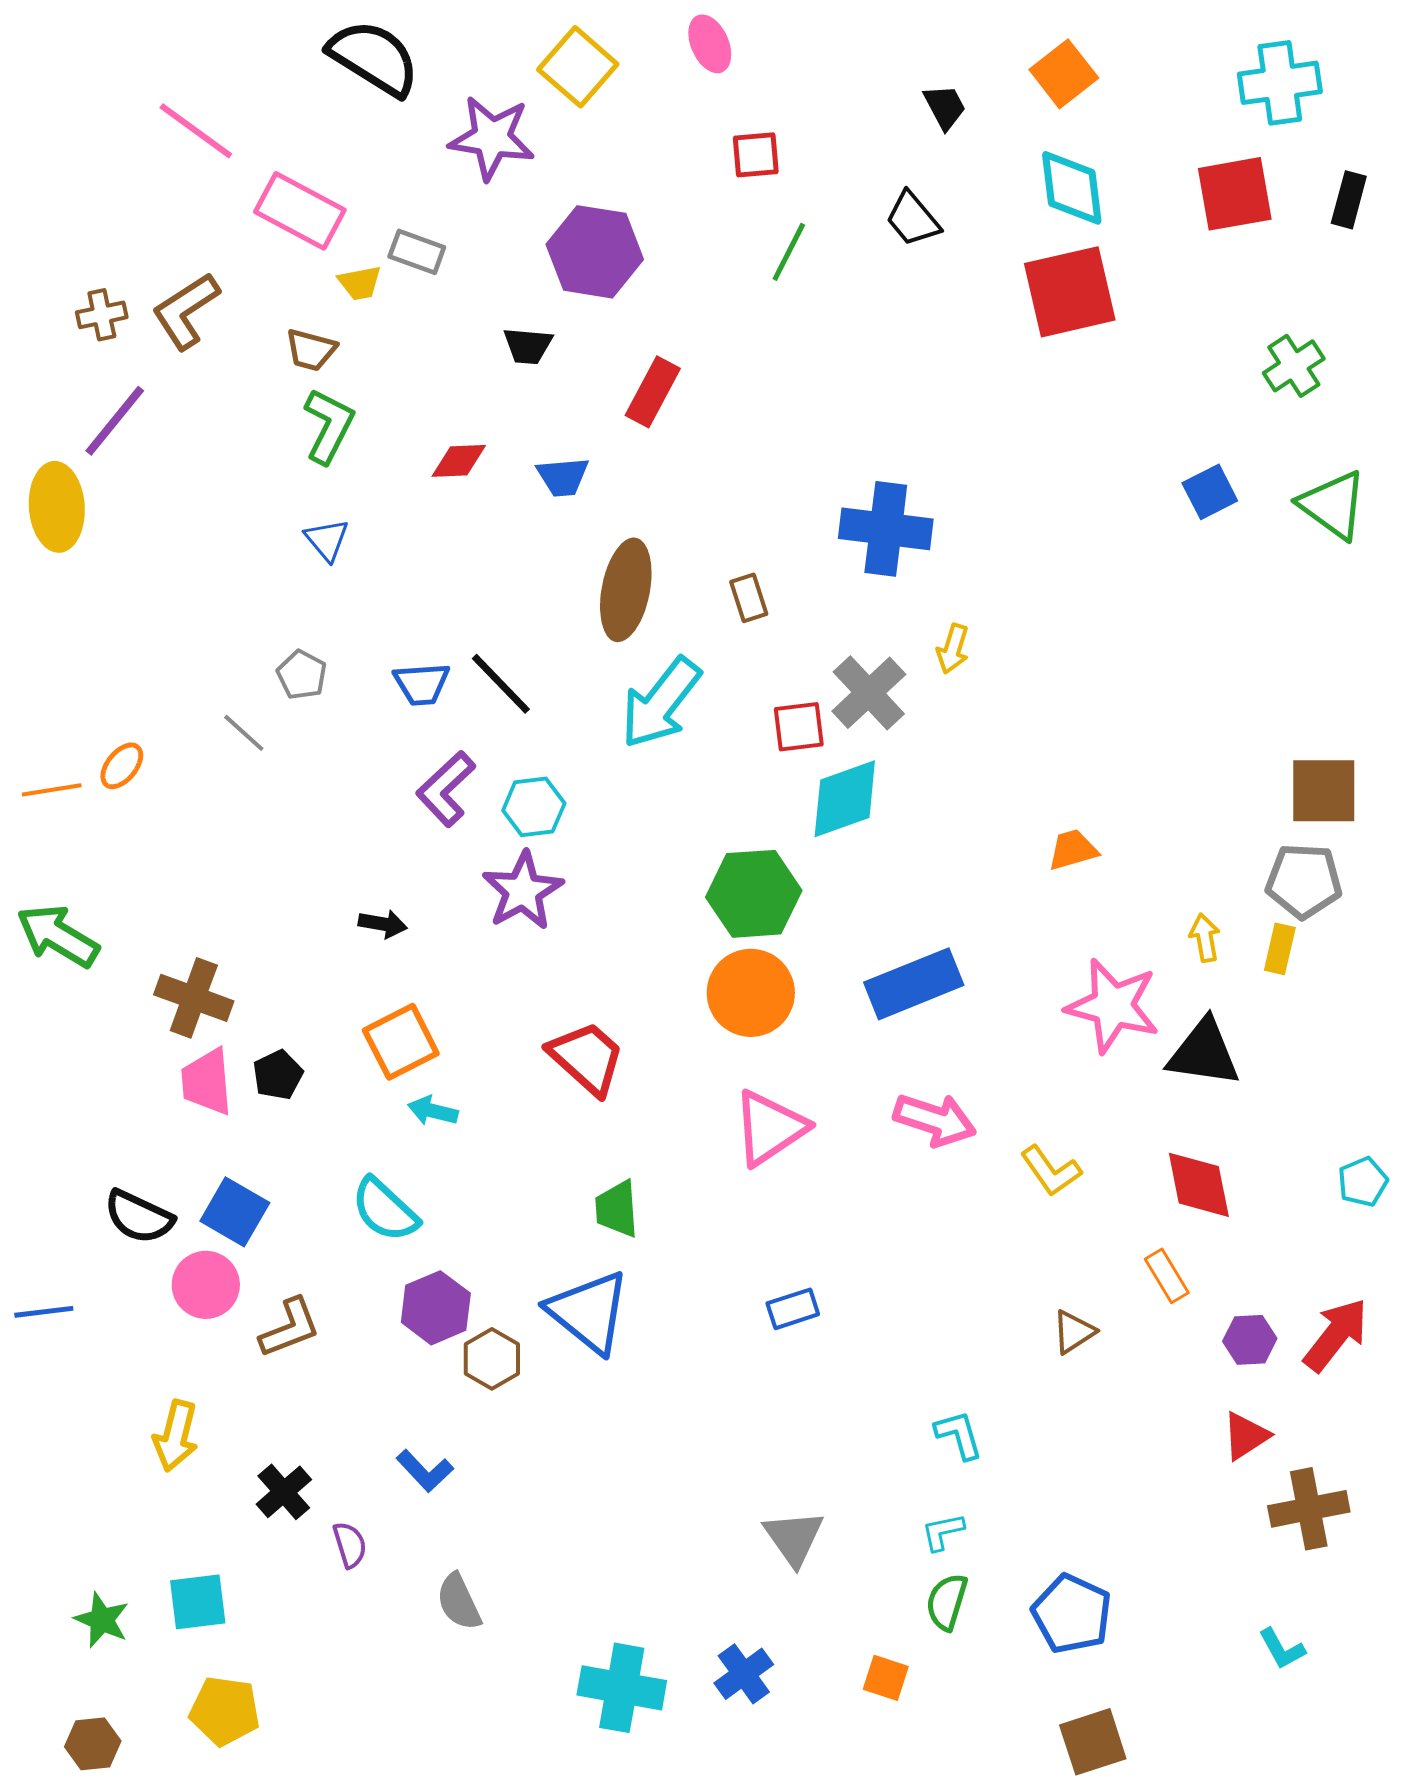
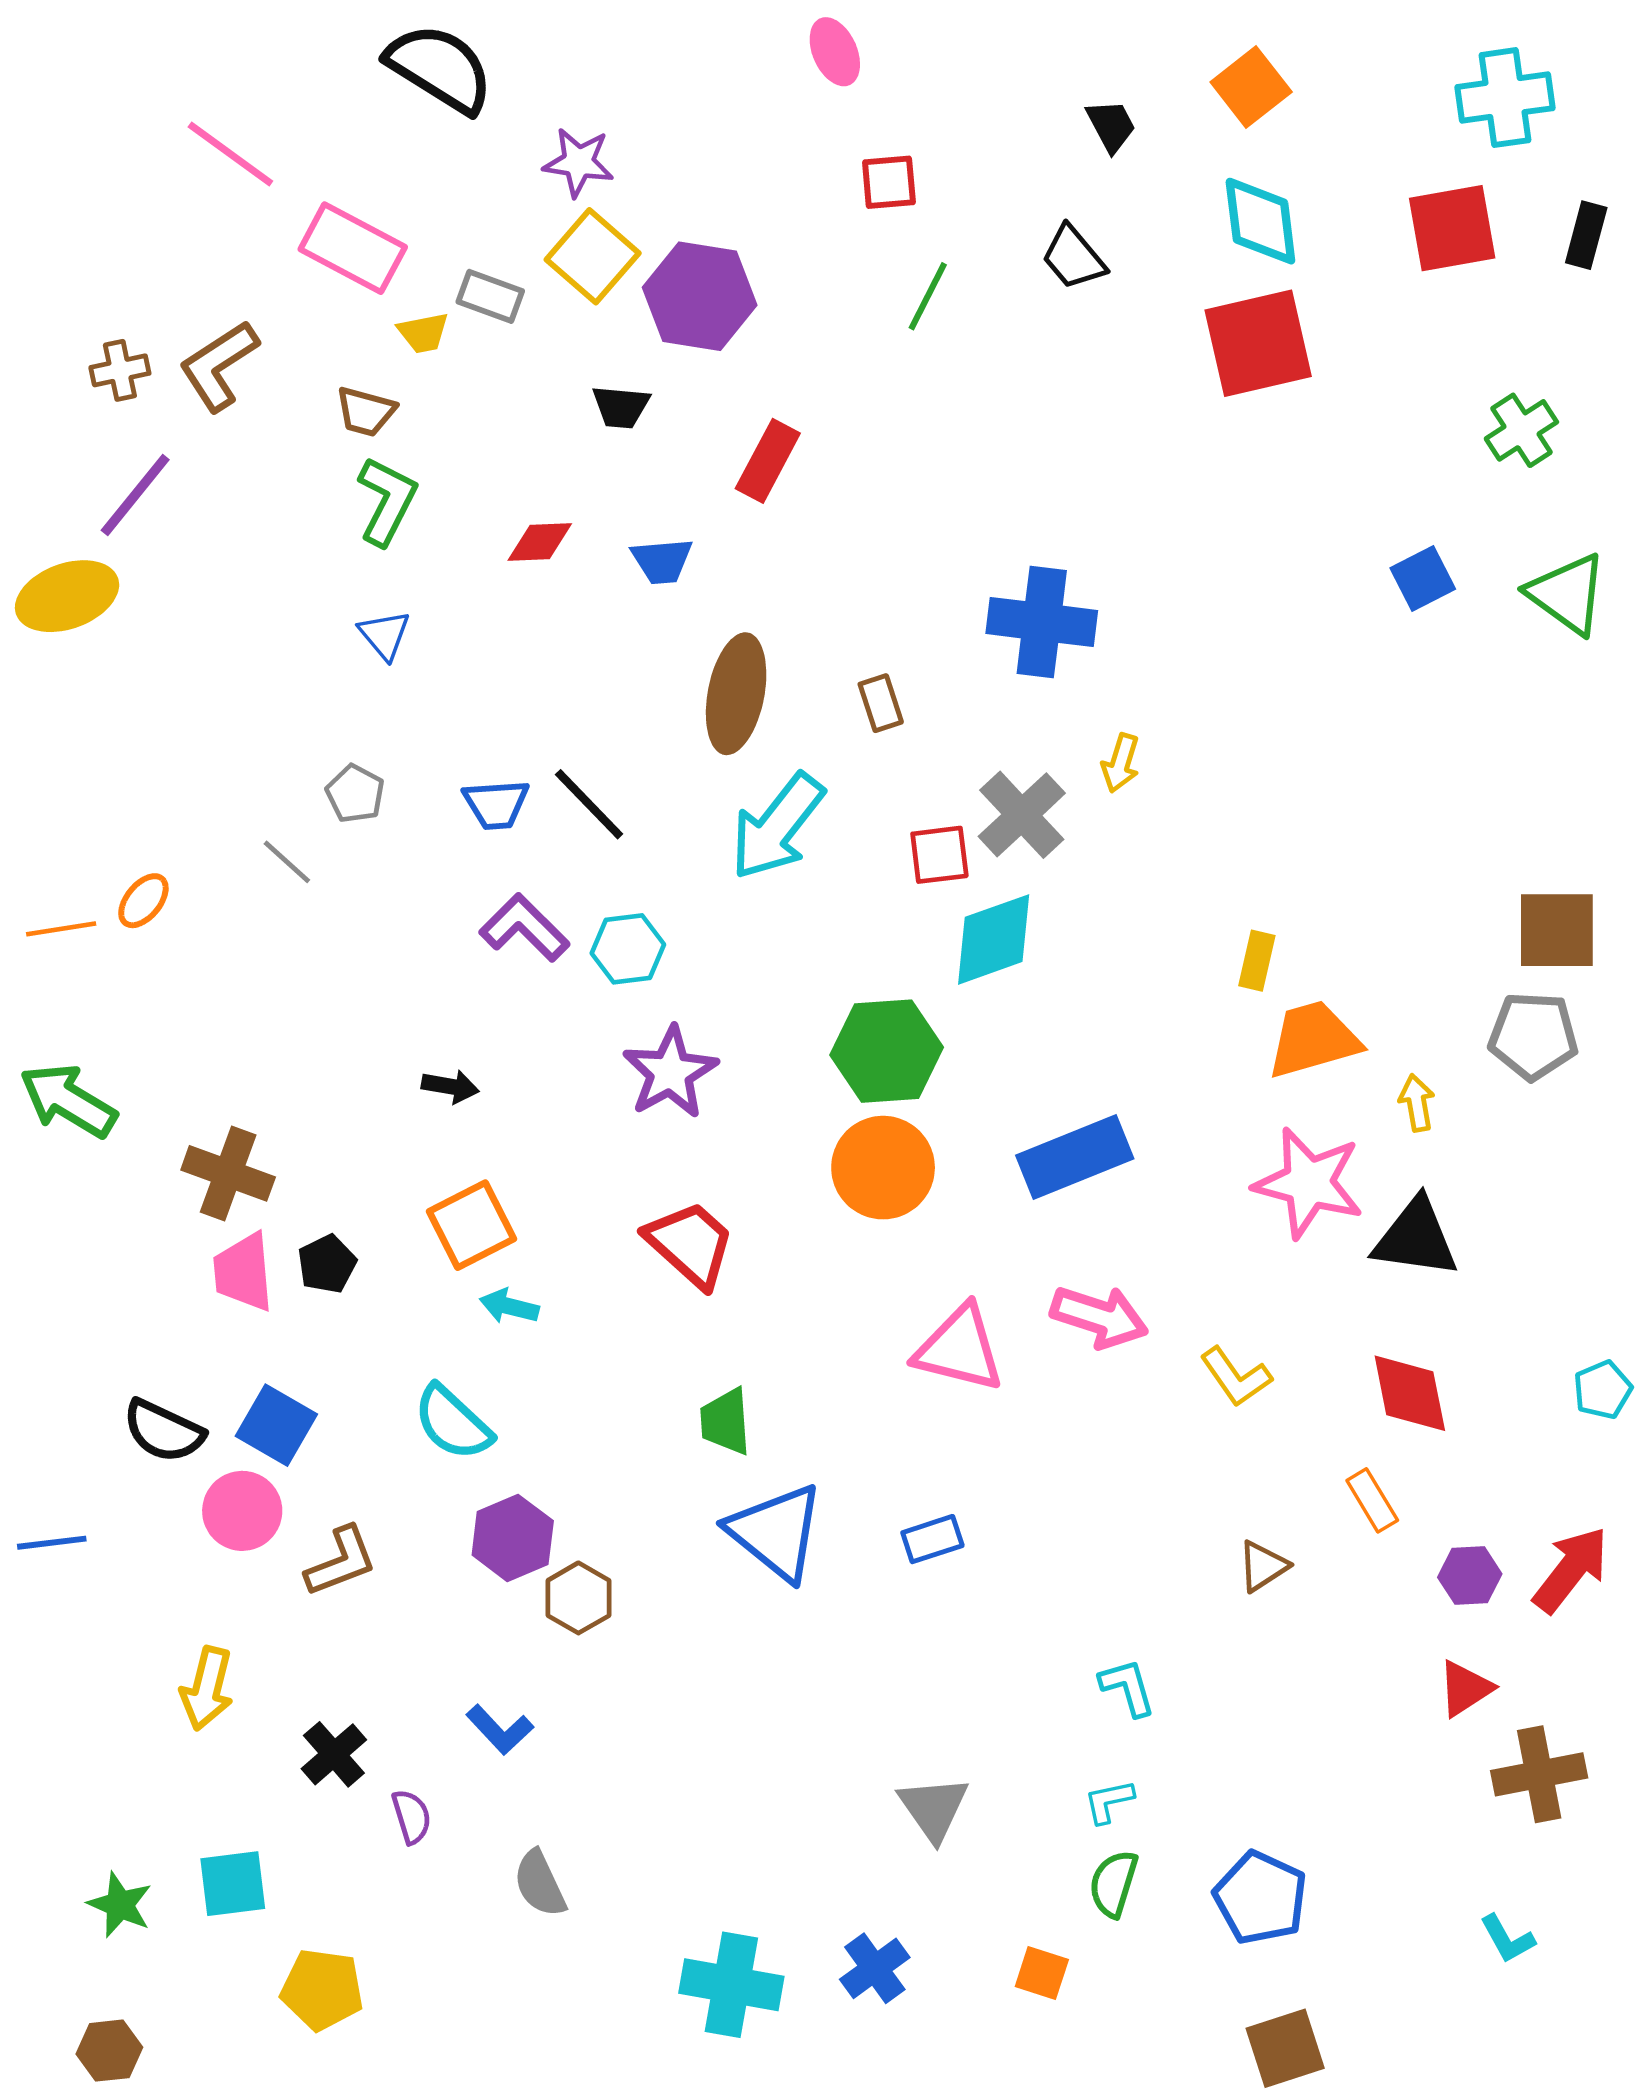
yellow square: (578, 67) -> (593, 256), moved
purple star: (492, 138) -> (578, 162), size x0.7
yellow ellipse: (57, 507) -> (67, 596), turned 74
purple L-shape: (446, 789) -> (524, 928), turned 88
orange trapezoid: (1073, 850) -> (1313, 1039), moved, size x1.6
purple star: (523, 891) -> (670, 1072), moved
yellow rectangle: (1280, 949) -> (1257, 961), moved
pink triangle: (770, 1128) -> (959, 1349), moved, turned 48
blue triangle: (589, 1312) -> (776, 1532), moved
yellow pentagon: (225, 1711) -> (322, 1989), moved

